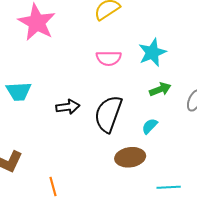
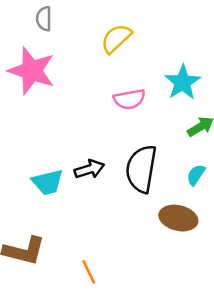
cyan trapezoid: (19, 91) -> (48, 182), moved
brown ellipse: (130, 157) -> (178, 218), turned 32

